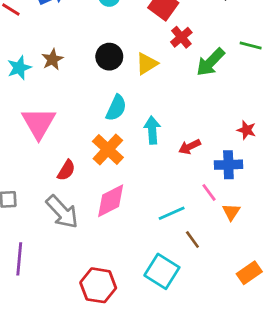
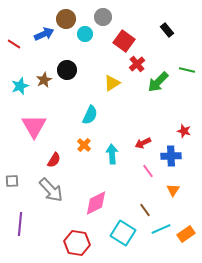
black circle: (109, 57) -> (67, 70), moved
cyan arrow: (152, 130) -> (112, 154), moved
orange cross: (108, 149) -> (84, 145), size x0.6
pink line: (209, 192) -> (148, 171), moved
pink diamond: (111, 201) -> (96, 203), moved
cyan line: (172, 213) -> (161, 229), moved

